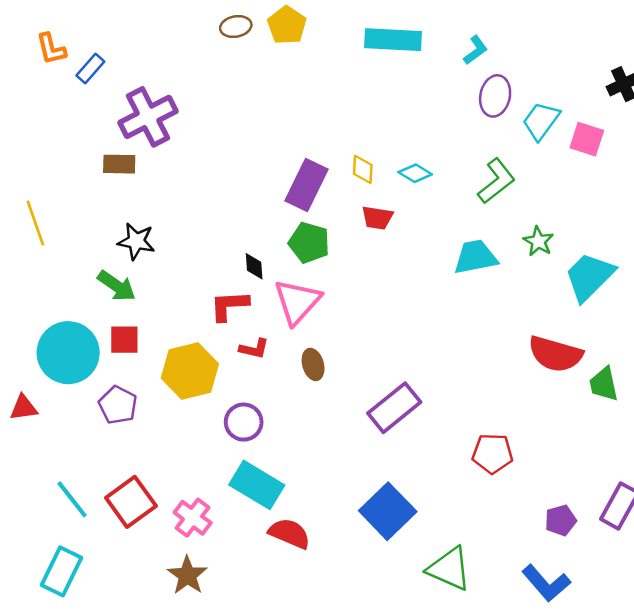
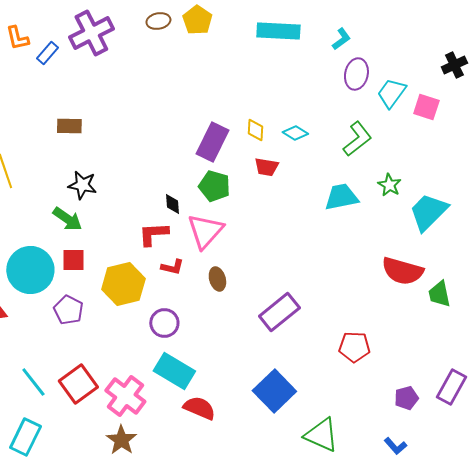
purple cross: (148, 117) -> (91, 33), moved
pink cross: (193, 518) -> (125, 396), size x1.4
blue L-shape: (546, 583) -> (395, 446), size x0.6

